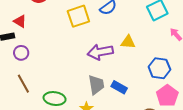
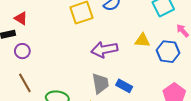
yellow triangle: (128, 42) -> (142, 40), moved
blue hexagon: (159, 68) -> (168, 52), moved

